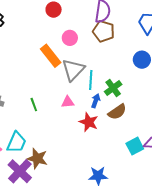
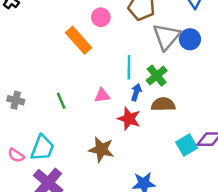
gray triangle: (73, 70) -> (166, 37), moved
brown semicircle: (117, 112) -> (163, 104), turned -144
brown star: (37, 158) -> (101, 150), moved

